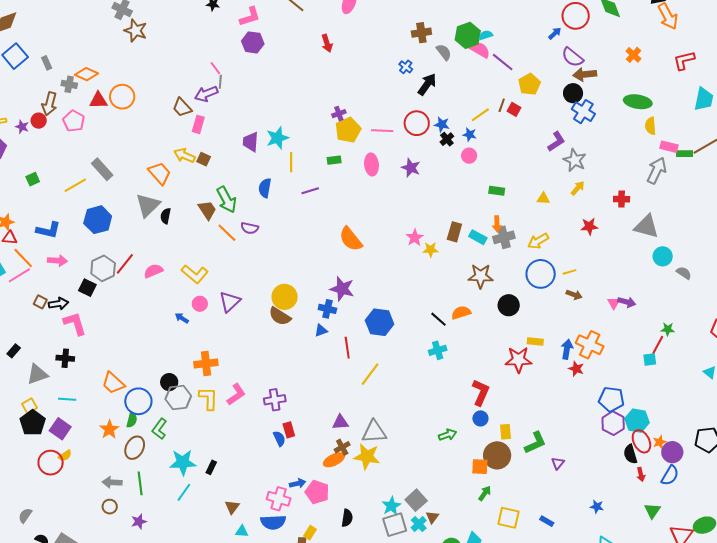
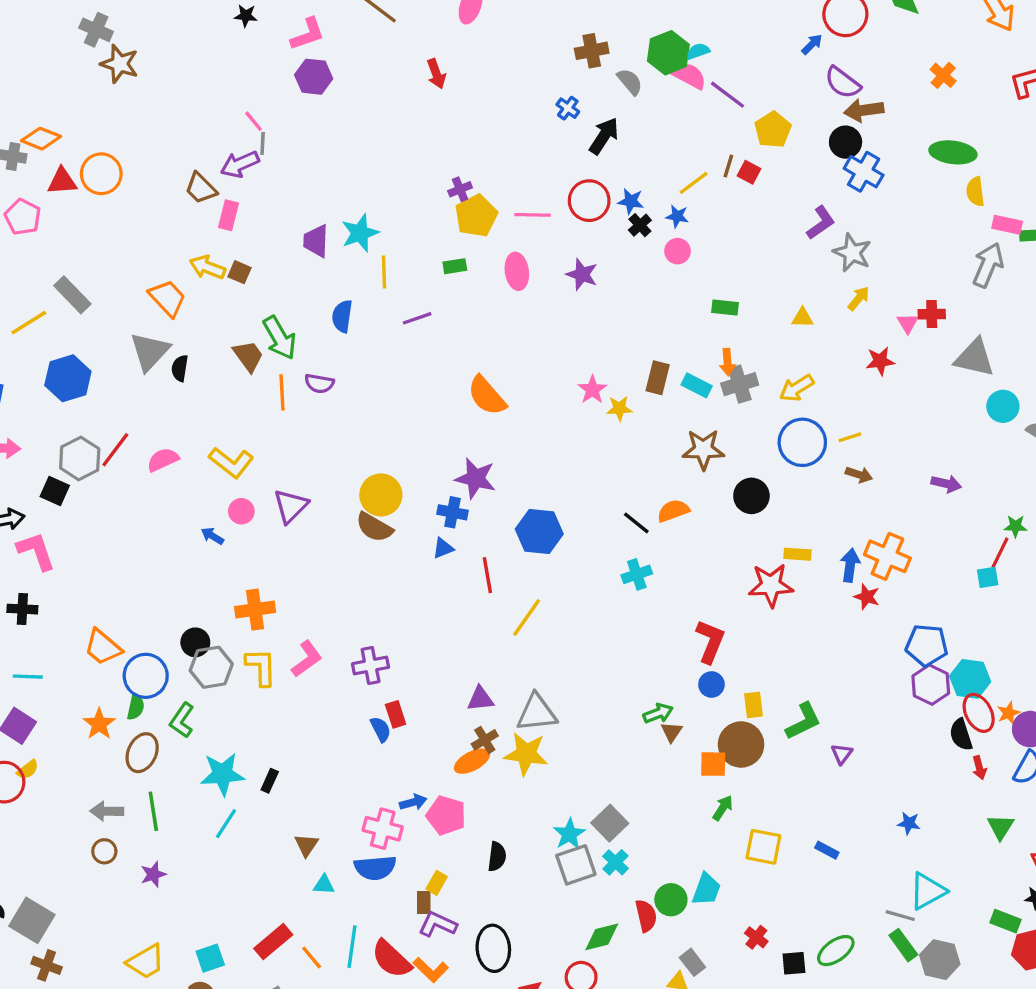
orange line: (227, 233) -> (282, 392), turned 45
pink triangle: (614, 303) -> (908, 323), moved
brown triangle: (432, 517) -> (672, 732), moved

